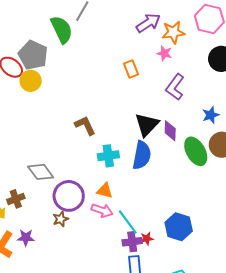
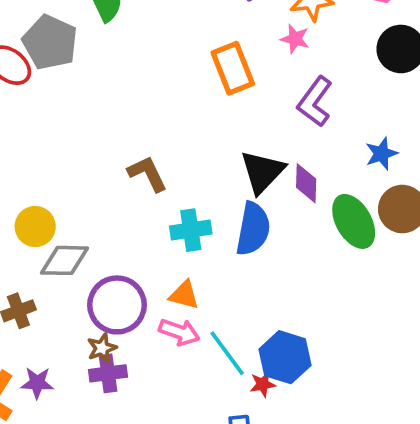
orange rectangle: (131, 69) -> (233, 68), size x1.5
yellow circle: (31, 81) -> (35, 227), moved
gray diamond: (41, 172) -> (65, 260), turned -52
blue hexagon: (179, 227) -> (285, 357), moved
purple cross: (132, 242) -> (108, 373), moved

